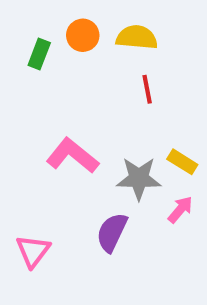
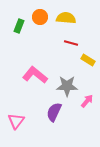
red line: (147, 89) -> (71, 43), turned -64
yellow rectangle: (182, 162) -> (88, 60), moved

